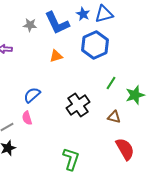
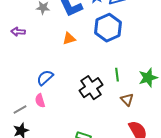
green line: (111, 83) -> (117, 75), moved, turned -40
brown triangle: (114, 117) -> (127, 100), turned 32

